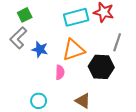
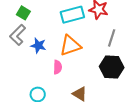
green square: (25, 15) -> (23, 13), turned -32
black hexagon: (101, 67) -> (112, 67), moved

